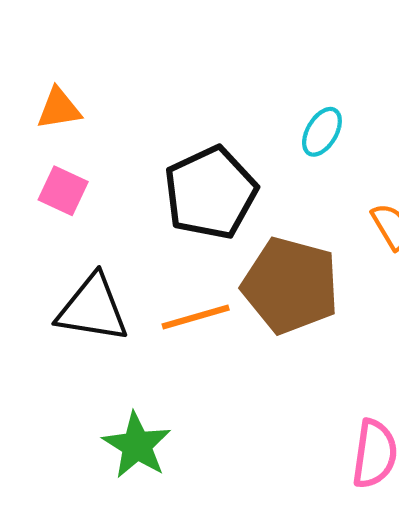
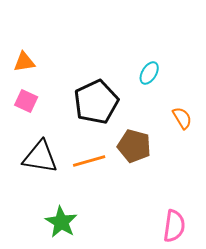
brown pentagon: (290, 285) -> (134, 146), size x0.7

